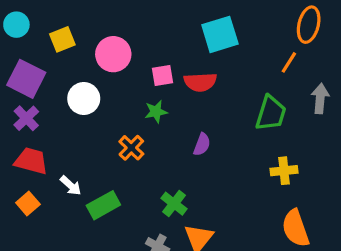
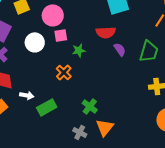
pink square: (163, 76) -> (61, 35), moved
purple semicircle: (202, 144) -> (120, 49), moved, turned -56
white arrow: (71, 186) -> (27, 95), turned -32

